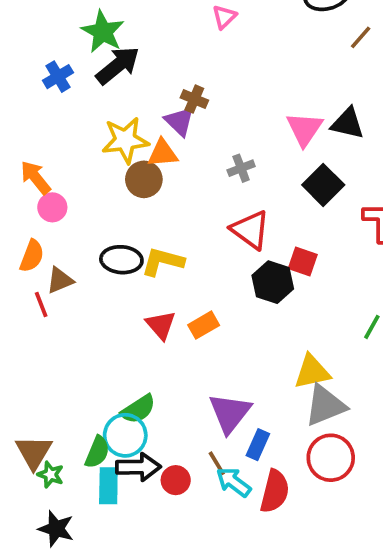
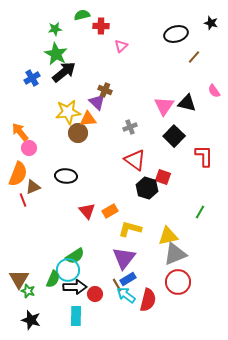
orange semicircle: (32, 256) -> (18, 174), size x1.4
yellow L-shape: (163, 262) -> (130, 229), moved
blue rectangle: (258, 445) -> (128, 279), moved, turned 35
cyan rectangle: (108, 486) -> (76, 316), moved

